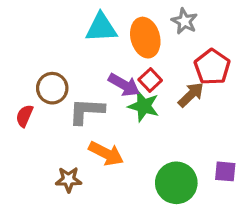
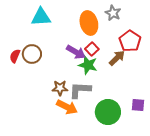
cyan triangle: (101, 28) -> (41, 17), moved
gray L-shape: (87, 111) -> (80, 90), moved
red semicircle: (24, 116) -> (15, 56), moved
orange arrow: (106, 153) -> (67, 107), moved
brown star: (69, 180) -> (60, 88), moved

